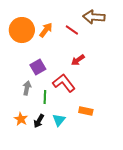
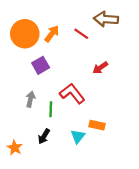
red arrow: (78, 60) -> (100, 68), moved
purple square: (38, 67) -> (41, 65), moved
orange star: (21, 119) -> (15, 148), moved
cyan triangle: (59, 120) -> (78, 136), moved

